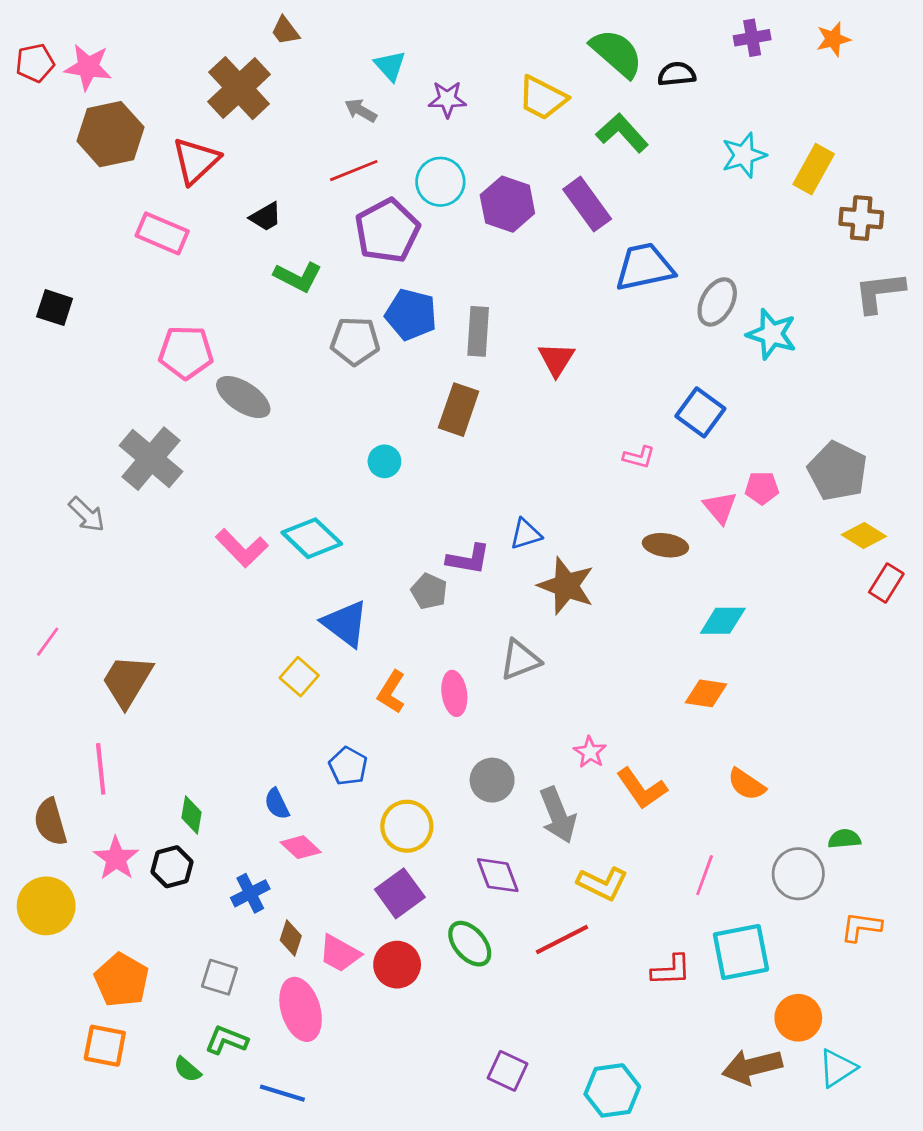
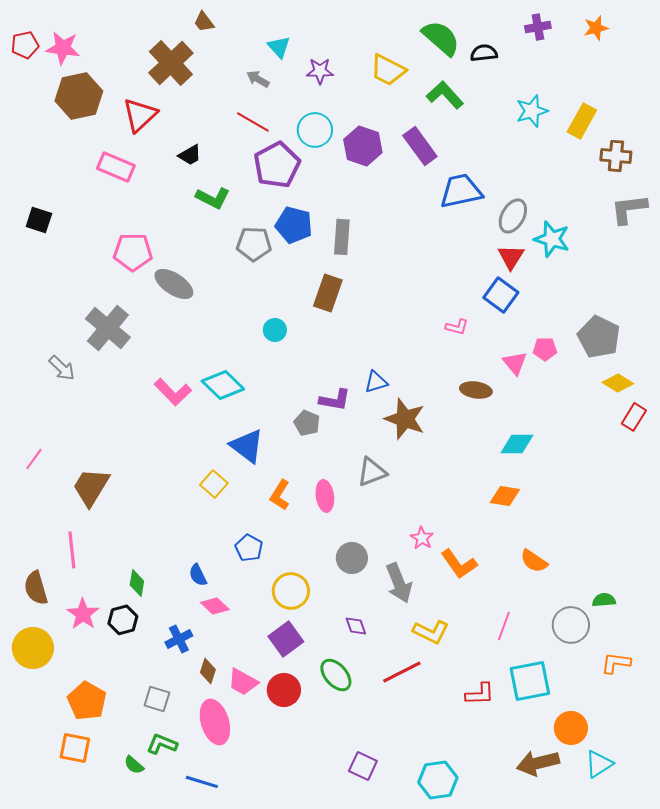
red line: (354, 171) -> (253, 122), turned 52
red triangle: (556, 359) -> (511, 257), moved
purple diamond: (498, 875) -> (356, 626), size x0.7

